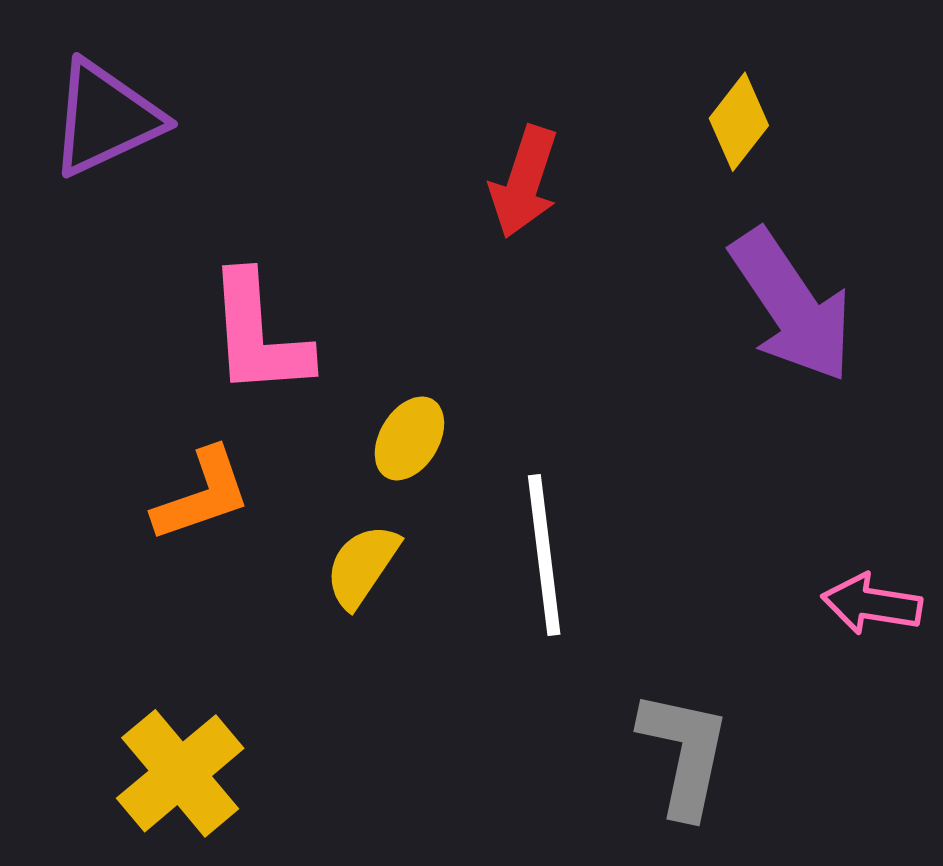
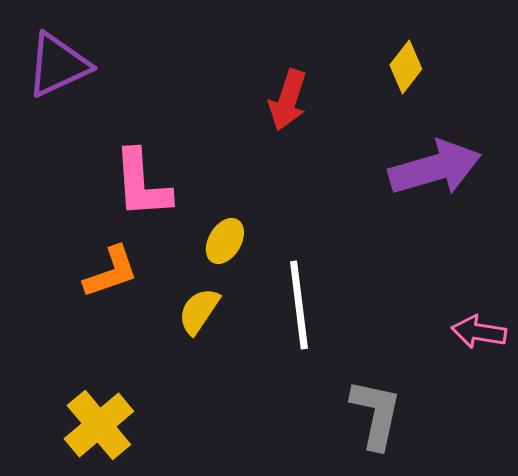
purple arrow: (792, 306) -> (435, 168), turned -72

